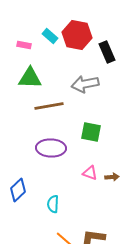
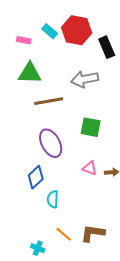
purple ellipse: (51, 148) -> (51, 143), turned 60
blue diamond: (18, 190) -> (36, 177), moved

